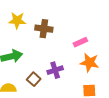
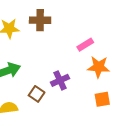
brown cross: (44, 29) -> (40, 20), moved

